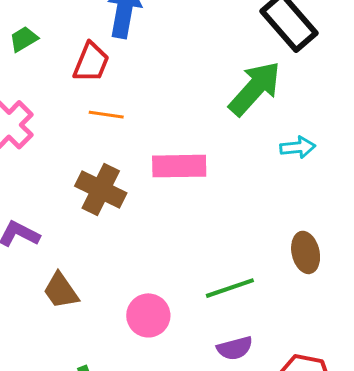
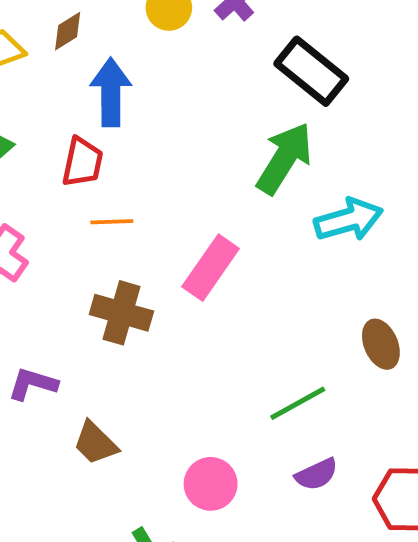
cyan arrow: (298, 147) -> (349, 220), size x1.6
pink rectangle: (179, 166) -> (211, 268), turned -44
pink circle: (148, 315) -> (211, 484), moved

